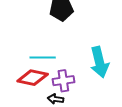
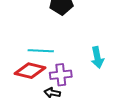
cyan arrow: (99, 62) -> (97, 57), size x0.7

